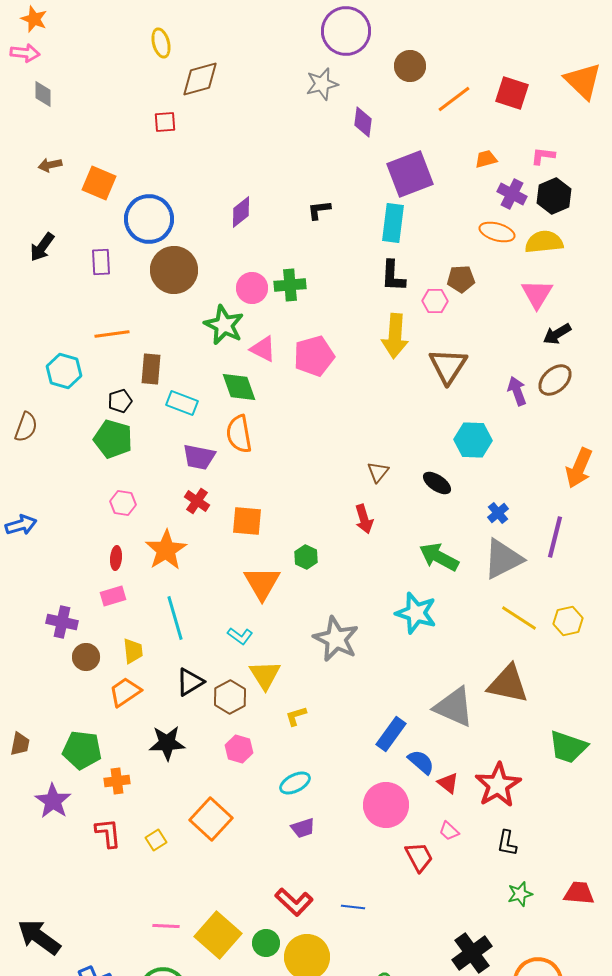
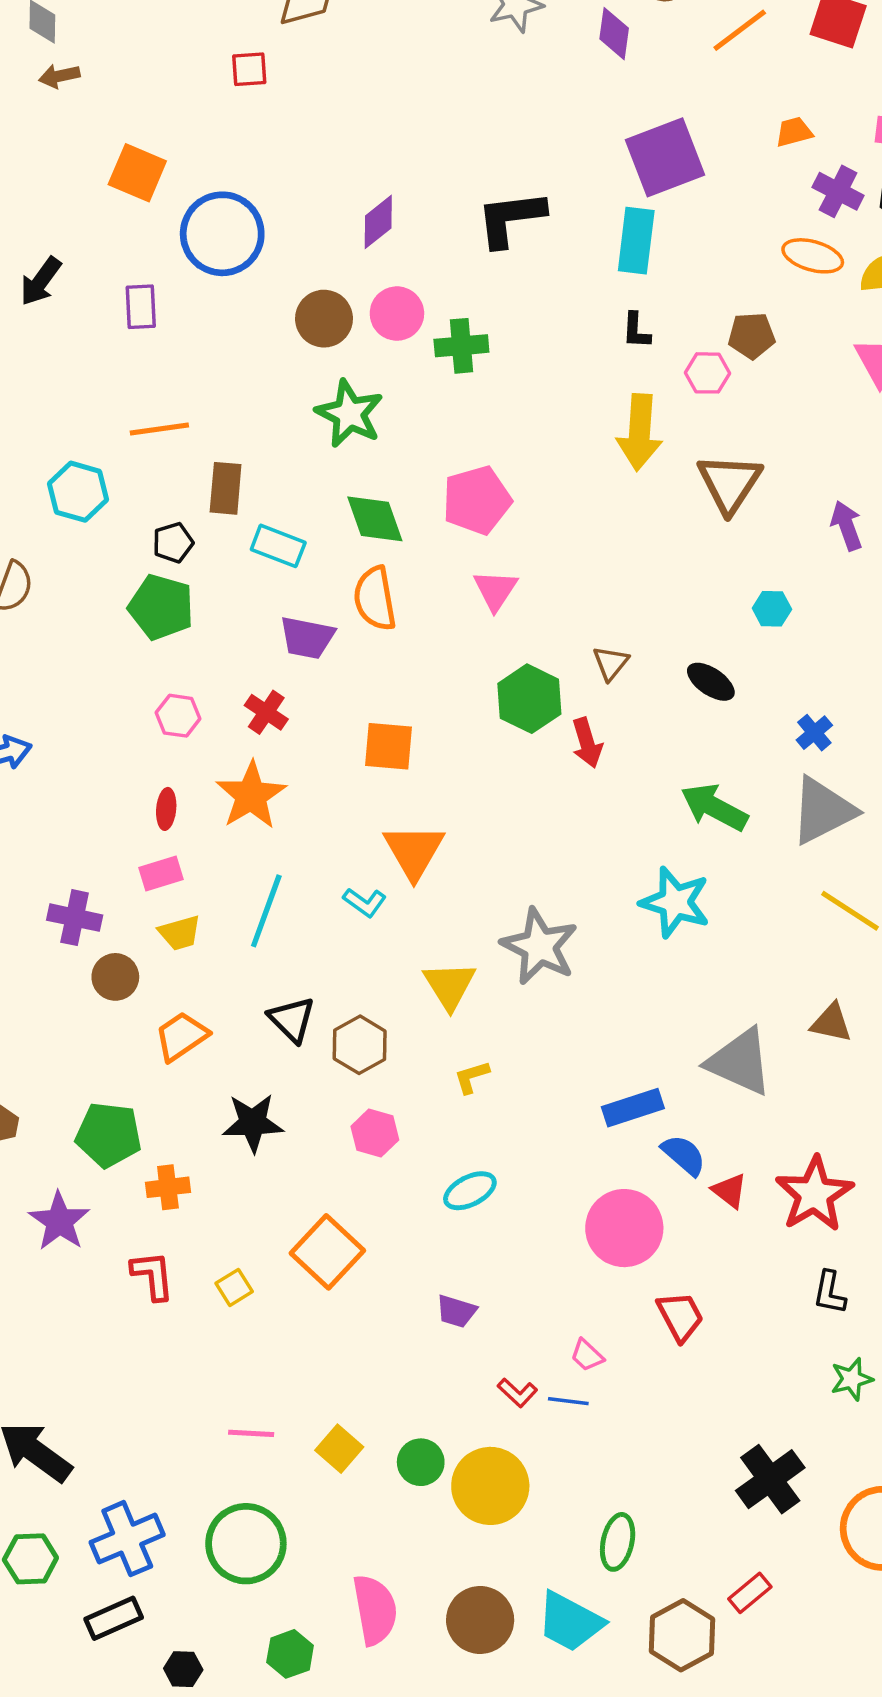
purple diamond: (363, 122) -> (614, 34), moved
brown arrow: (50, 165) -> (59, 76), moved
black L-shape: (319, 210) -> (511, 219), size x1.8
brown circle: (174, 270) -> (324, 319), moved, size x0.7
black L-shape: (393, 276) -> (636, 330), size x0.7
pink circle: (252, 288) -> (397, 314), moved
pink triangle: (263, 349) -> (495, 590), moved, turned 36
pink pentagon: (314, 356) -> (477, 500), moved
cyan hexagon: (473, 440) -> (772, 609), size x0.6
red cross: (197, 501) -> (266, 712), moved
green hexagon: (306, 557) -> (529, 699), moved, size x1.6
cyan line: (175, 618) -> (266, 911), turned 36
cyan L-shape: (240, 636) -> (365, 902), moved
yellow trapezoid: (133, 651) -> (180, 933), moved, turned 80
yellow triangle: (265, 675) -> (450, 985), moved
black triangle: (190, 682) -> (292, 1019), turned -44
brown triangle: (508, 684) -> (831, 1023), size x0.6
blue rectangle: (391, 734) -> (633, 1108), turned 36
purple trapezoid: (303, 828) -> (456, 1311), moved, turned 35
pink trapezoid: (449, 831) -> (587, 1355), moved
red L-shape: (294, 902) -> (517, 1393), moved, size x0.6
yellow square: (218, 935) -> (339, 1449), size x0.6

